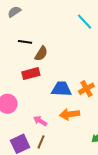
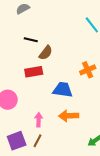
orange cross: (86, 89) -> (88, 70), moved
pink arrow: (40, 121) -> (39, 120), turned 56

